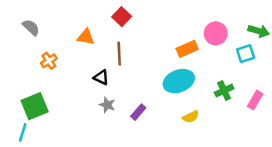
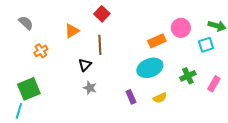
orange triangle: (86, 37) -> (72, 31), turned -42
black triangle: (101, 77) -> (85, 65), turned 48
purple rectangle: (138, 112) -> (131, 97), moved, turned -64

